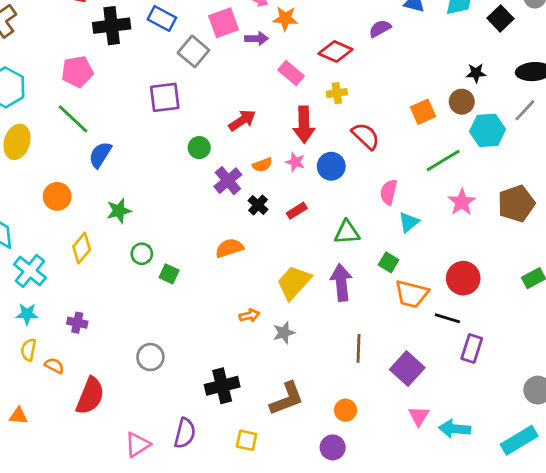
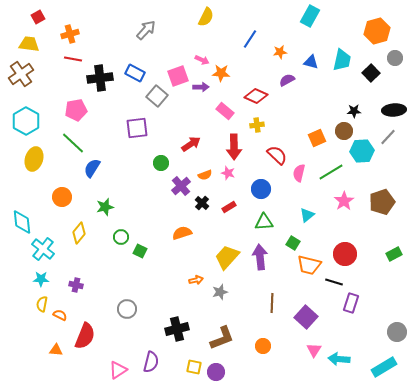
blue circle: (331, 166) -> (261, 189), moved
pink semicircle: (389, 192) -> (299, 173), moved
orange triangle: (18, 416) -> (56, 350), moved
purple circle: (333, 447) -> (216, 372), moved

